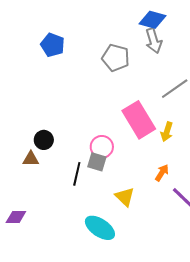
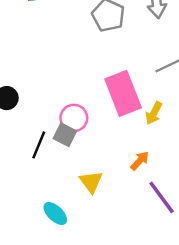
cyan ellipse: (100, 228) -> (55, 213), size x0.7

